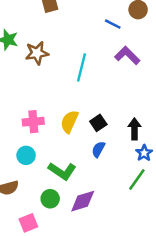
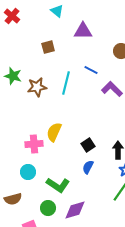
blue line: (113, 24) -> (91, 70), moved
cyan line: (81, 67) -> (66, 83), moved
yellow semicircle: (69, 122) -> (54, 132), moved

